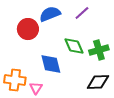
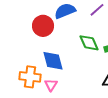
blue diamond: (51, 64) -> (53, 61), moved

